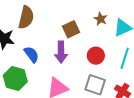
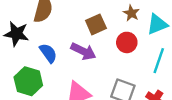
purple arrow: (61, 52) -> (83, 51), turned -65
red circle: (96, 56) -> (127, 42), moved

